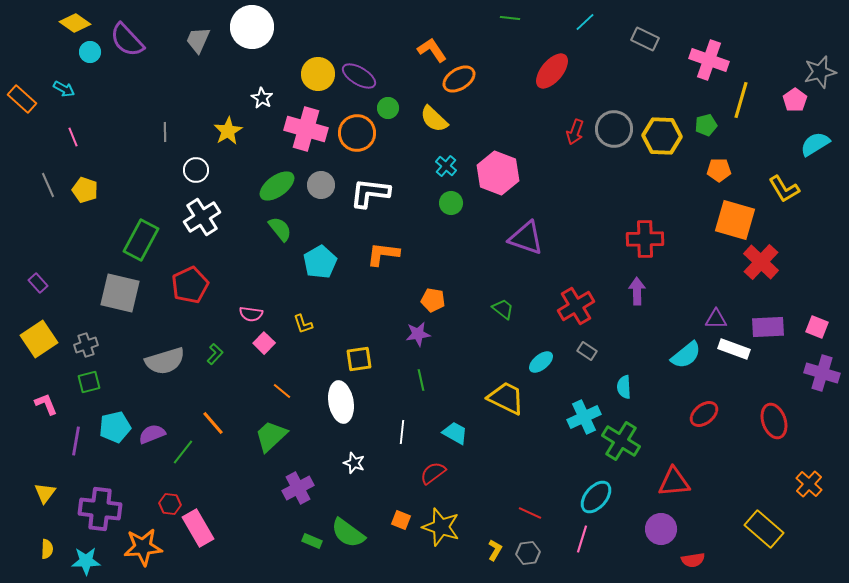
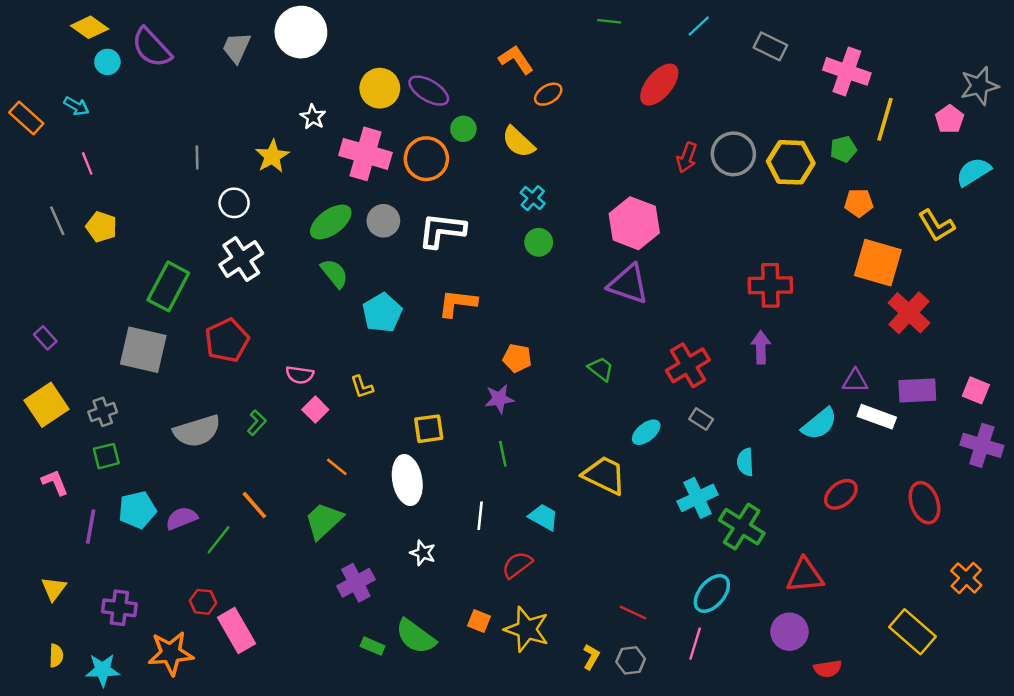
orange ellipse: (459, 79) -> (548, 94), size x0.7
pink hexagon: (498, 173) -> (634, 223), moved
purple cross: (100, 509) -> (119, 608), size x0.7

